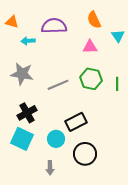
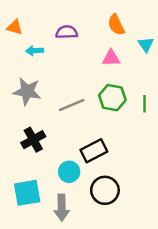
purple semicircle: (54, 26) -> (67, 32), size x0.7
cyan square: (22, 139) -> (27, 193), moved, turned -35
gray arrow: (50, 168) -> (62, 208), size x1.5

